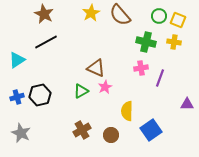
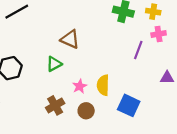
pink cross: (141, 68) -> (159, 34), moved
pink star: (105, 87) -> (80, 86), moved
blue square: (151, 130) -> (129, 105), turned -30

